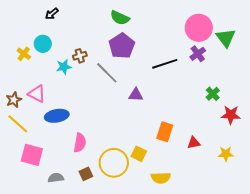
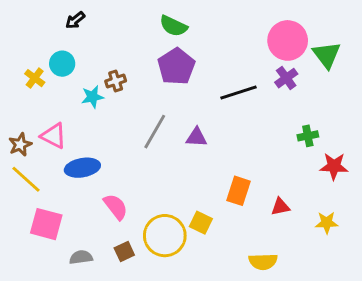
gray line: (107, 73) -> (155, 132), moved, turned 75
green cross: (213, 94) -> (308, 136), turned 32
pink semicircle: (80, 143) -> (116, 207), turned -48
yellow semicircle: (161, 178) -> (263, 262), moved

